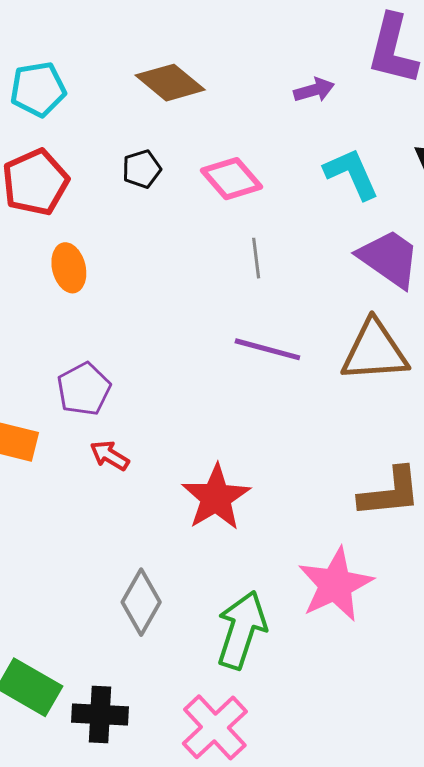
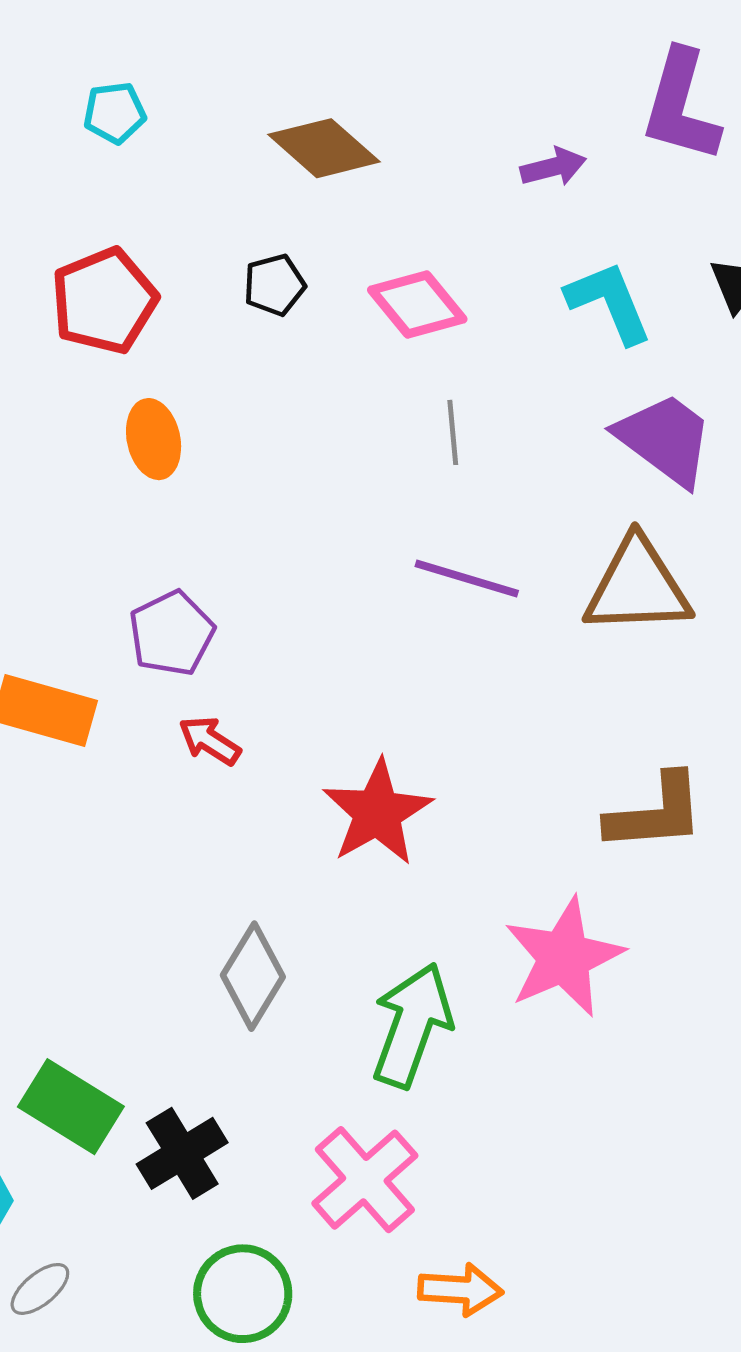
cyan pentagon: (38, 89) -> (115, 113), moved, size x0.7
black cross: (100, 714) -> (182, 1153), turned -36

